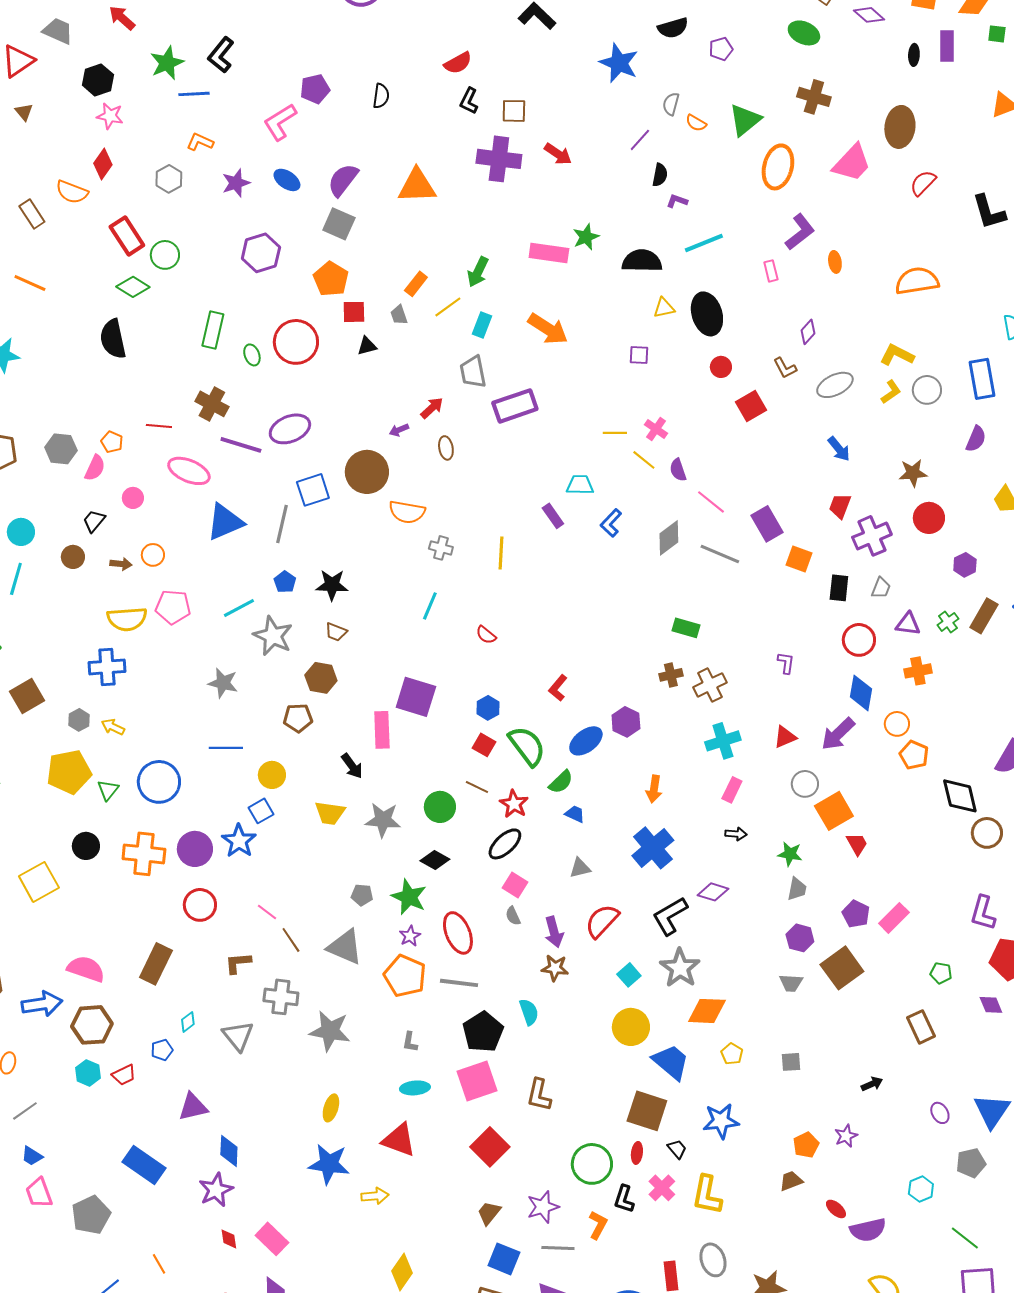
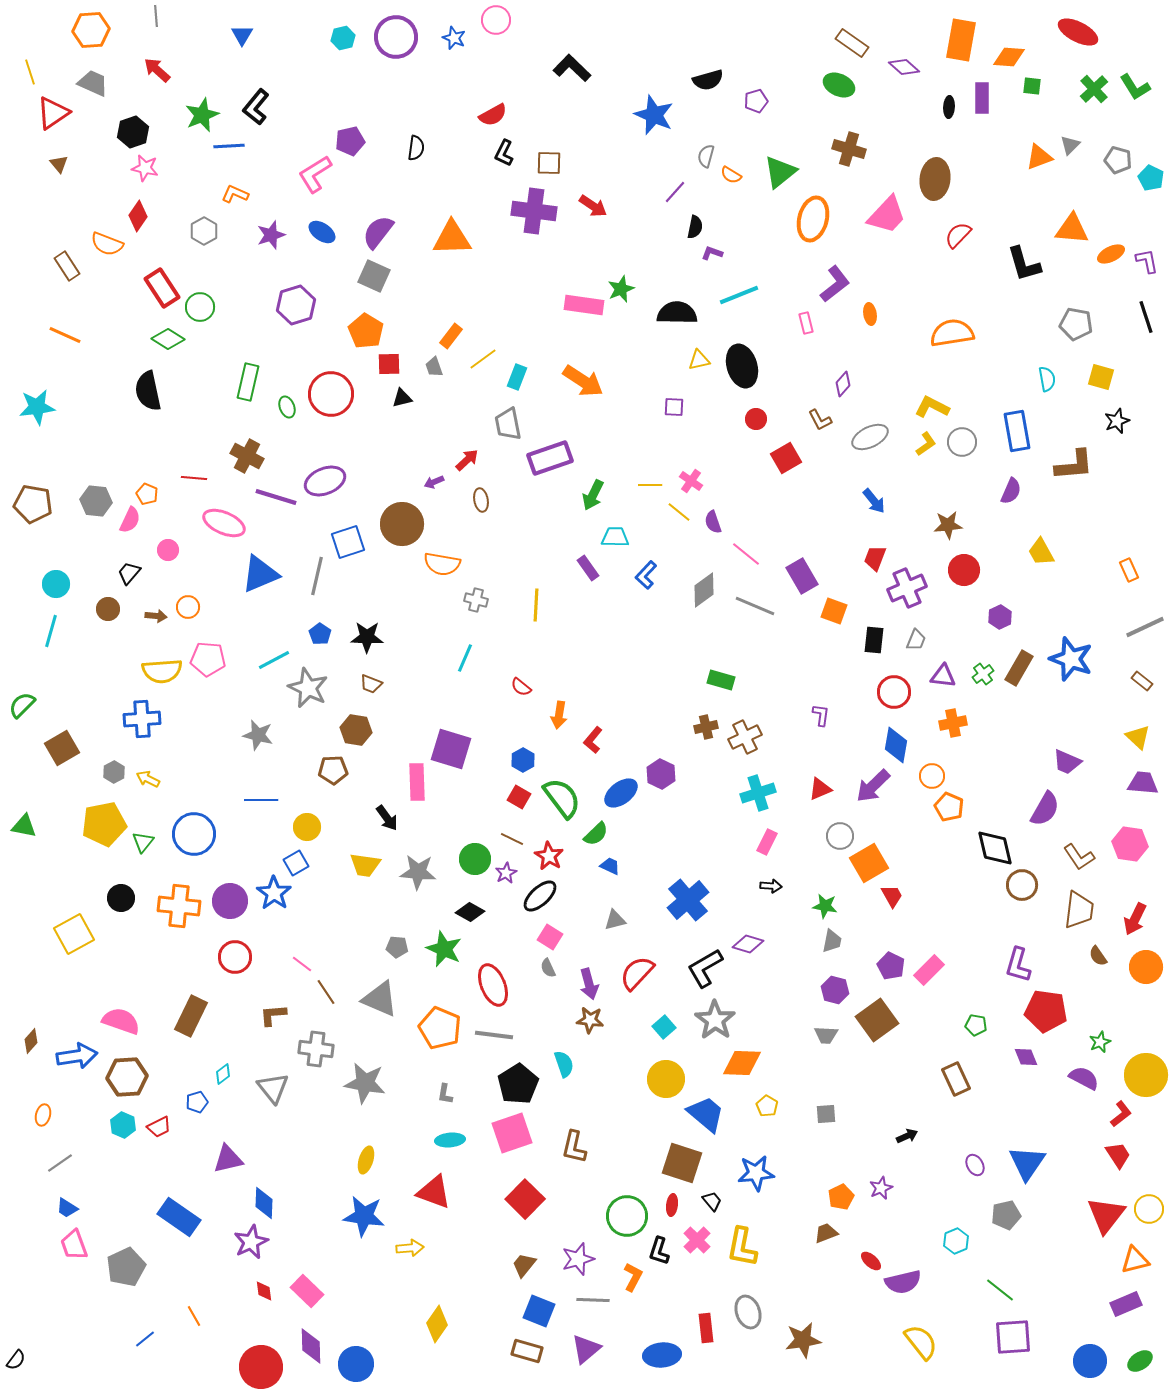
green arrow: (478, 272) -> (593, 495), moved
orange arrow: (654, 789) -> (559, 715), moved
purple star: (410, 936) -> (506, 873), moved

